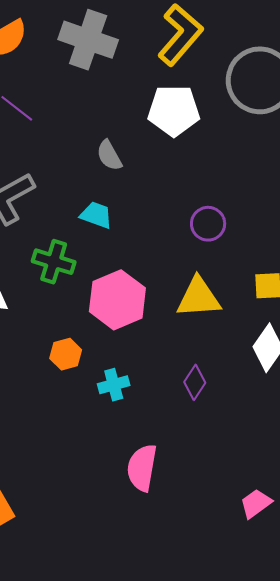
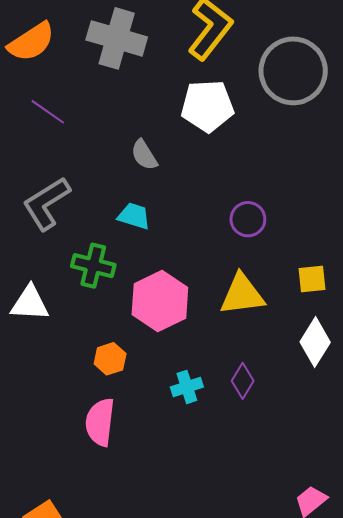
cyan cross: (114, 385) -> (187, 387), moved
pink semicircle: (142, 468) -> (100, 422), moved

